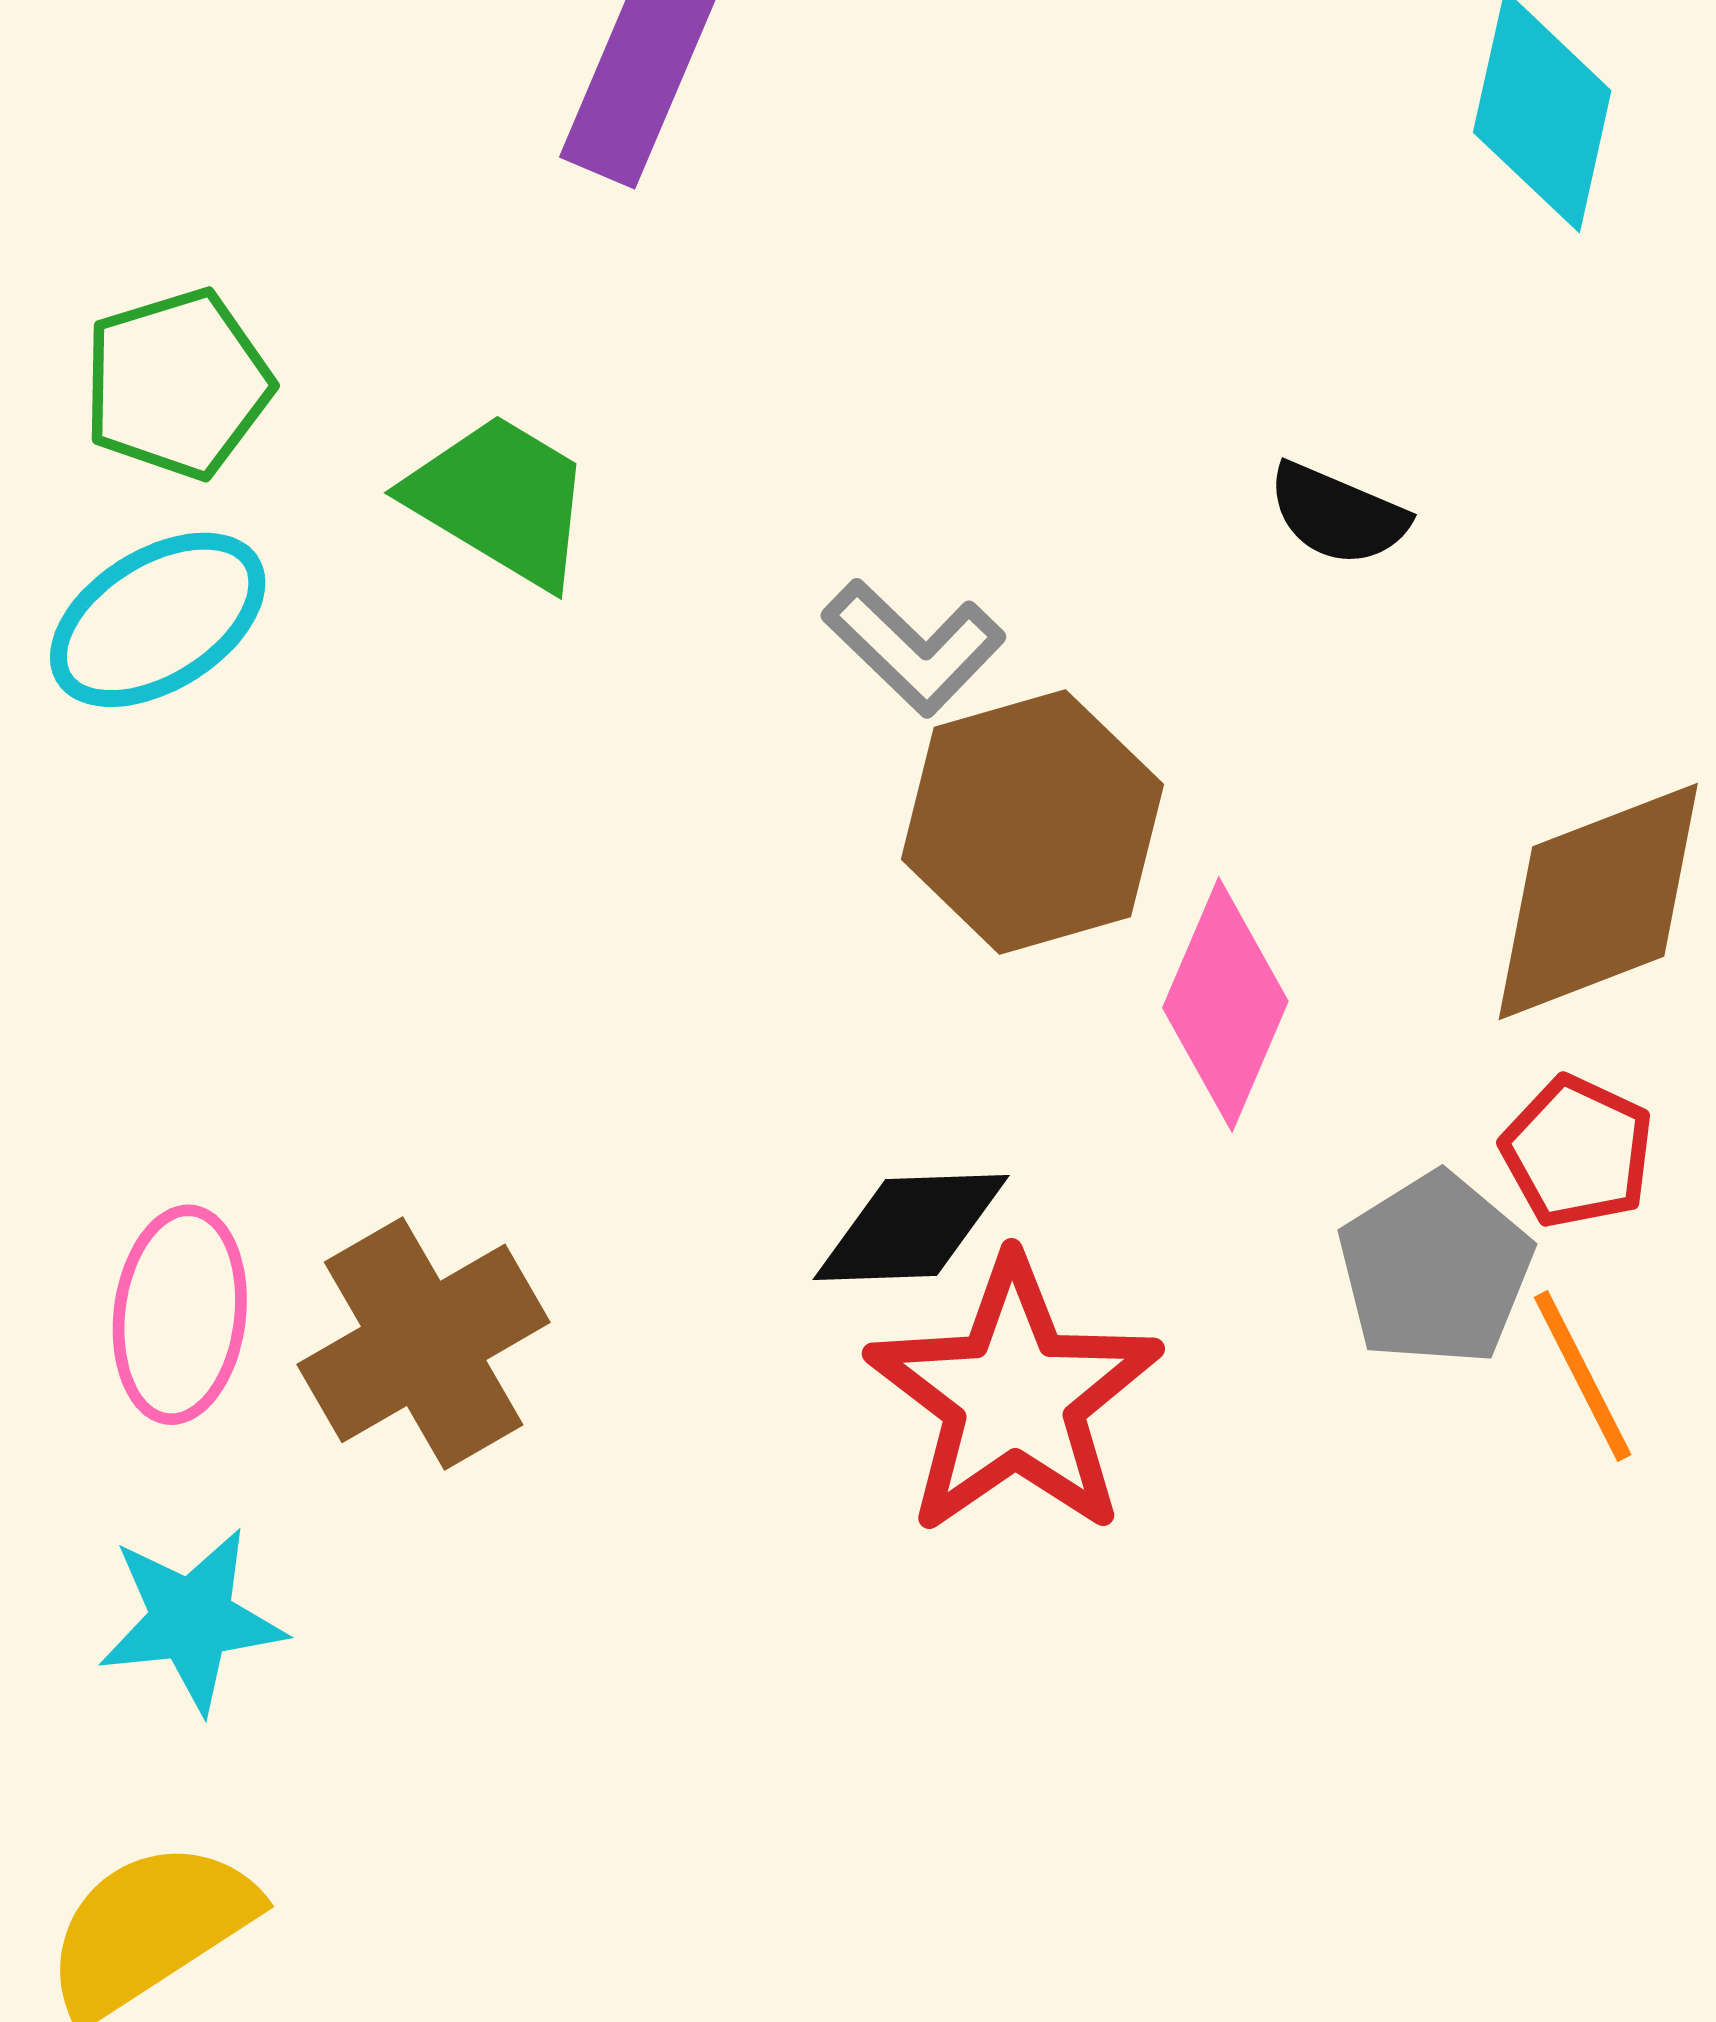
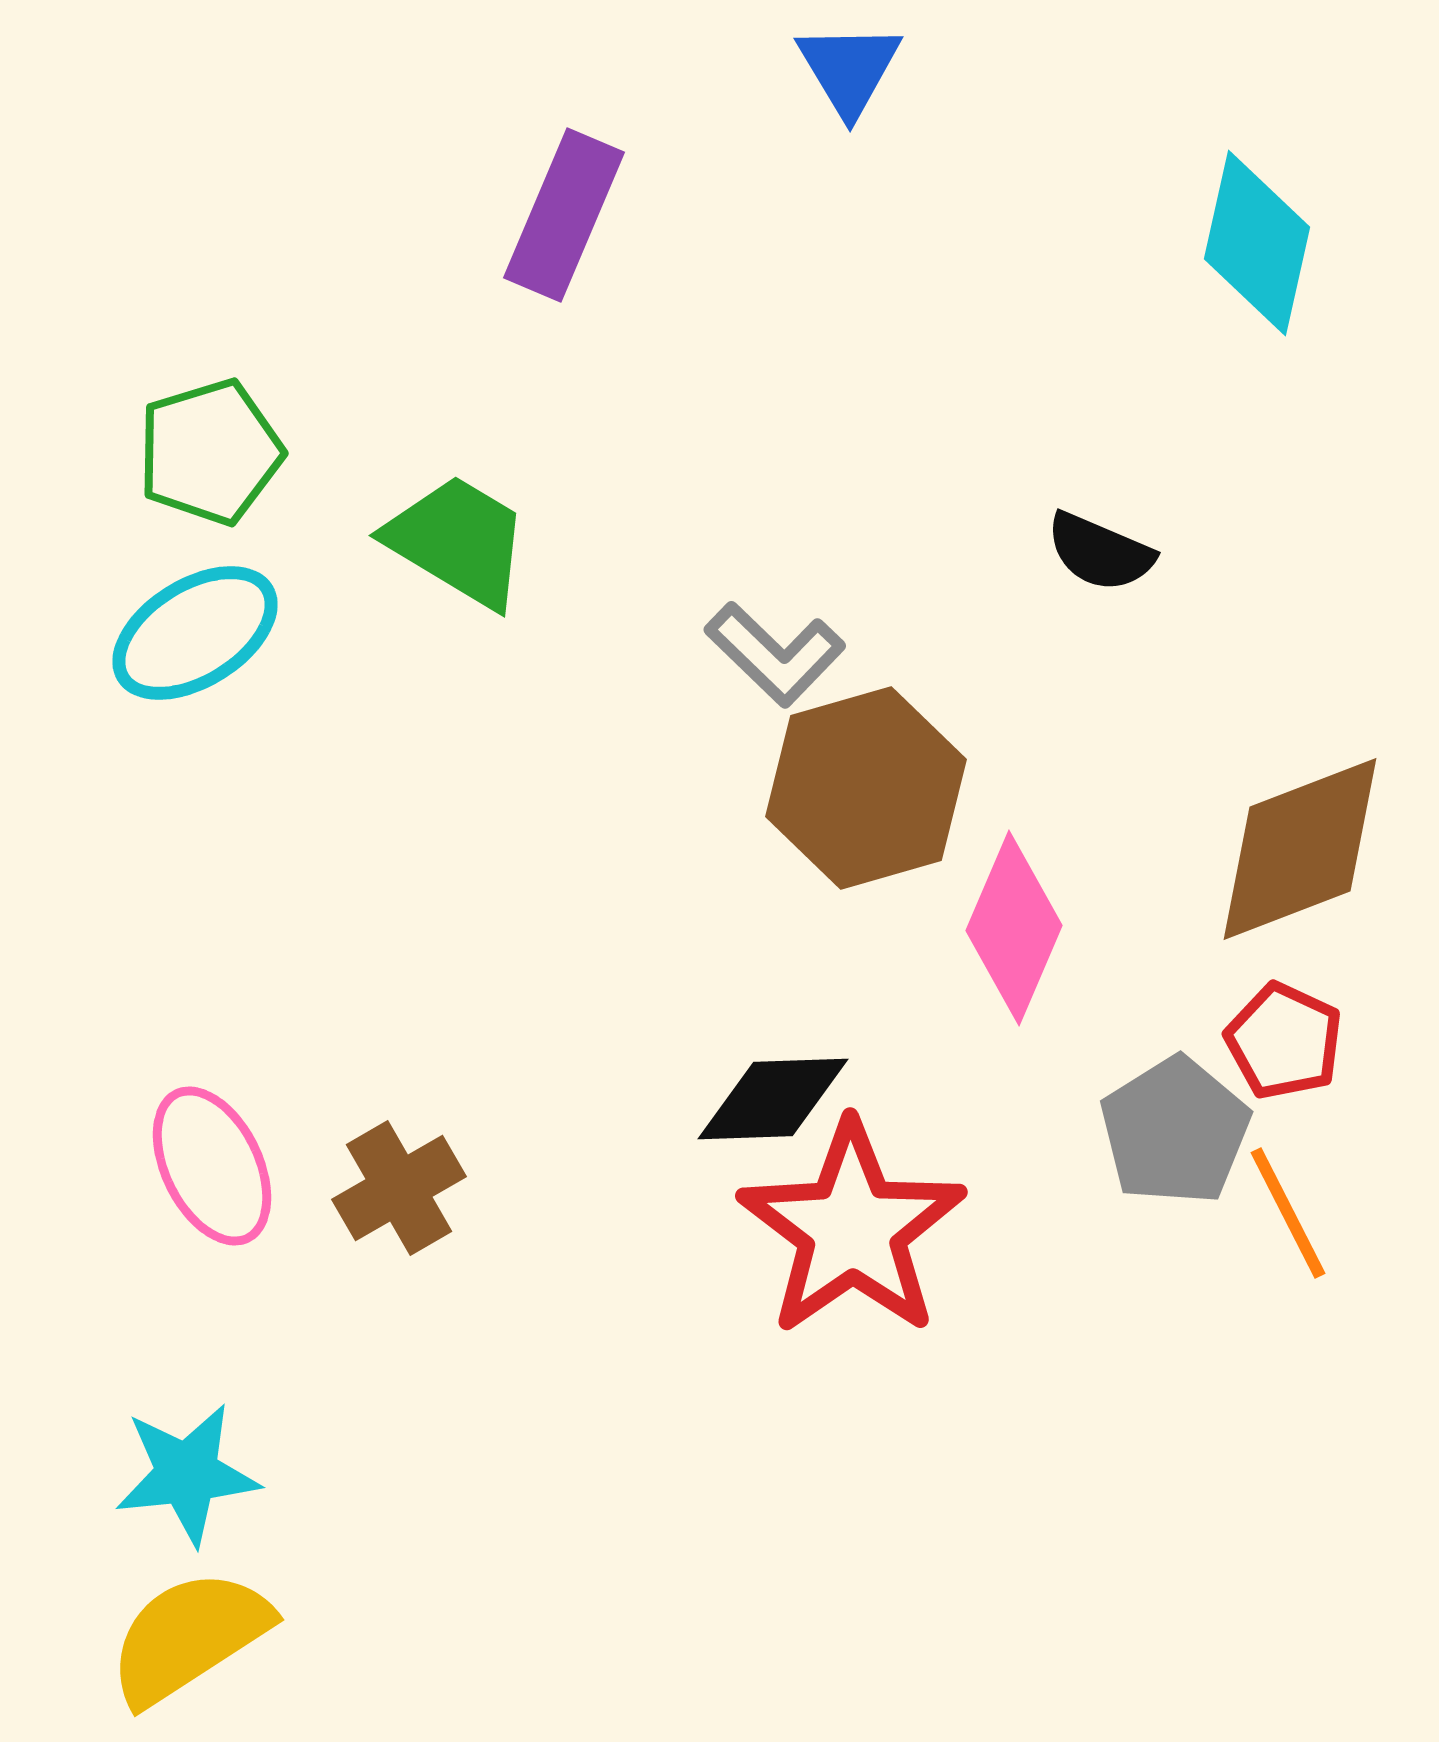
pink ellipse: (180, 1315) -> (212, 1166), turned -33
brown cross: (424, 1343) -> (399, 1188), size x0.7
cyan star: (192, 1620) -> (187, 1474), moved

